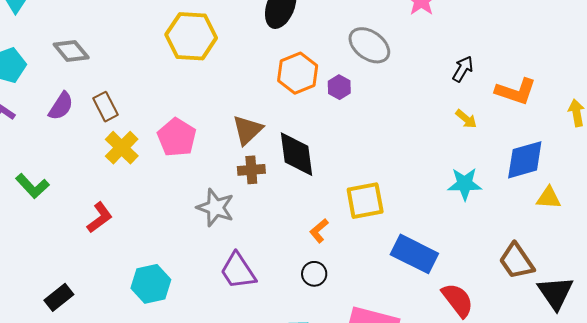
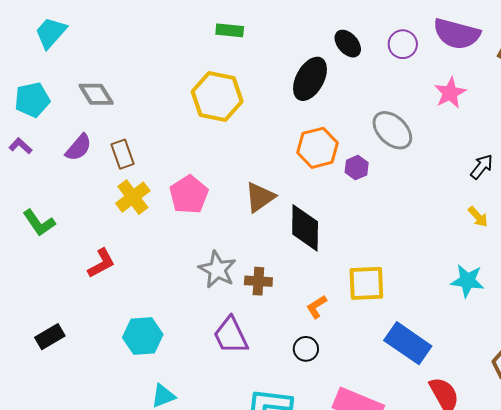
brown cross: (251, 170) -> (258, 281), moved

